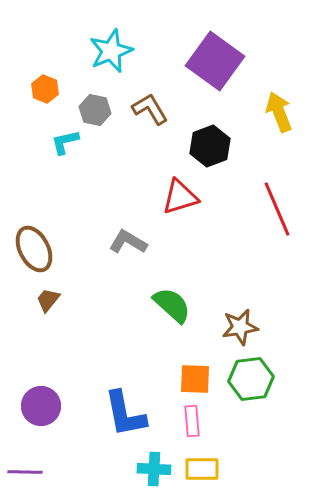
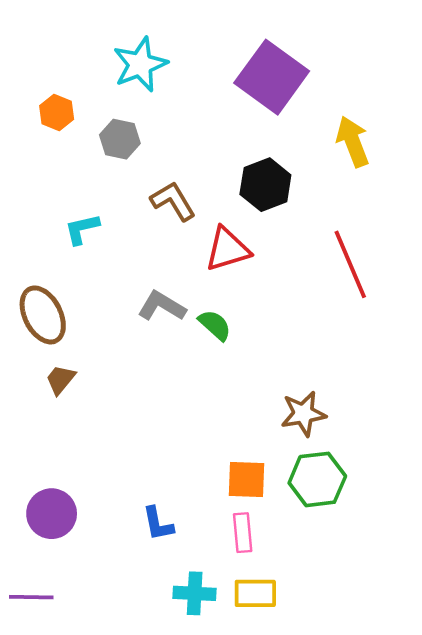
brown L-shape: (150, 109) -> (173, 201), moved
cyan L-shape: (65, 142) -> (82, 229), moved
green semicircle: (172, 305) -> (215, 325), moved, size x0.7
blue L-shape: (125, 414) -> (158, 524), size x0.6

